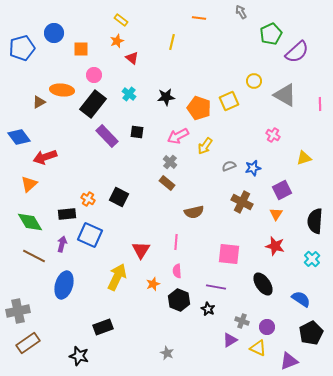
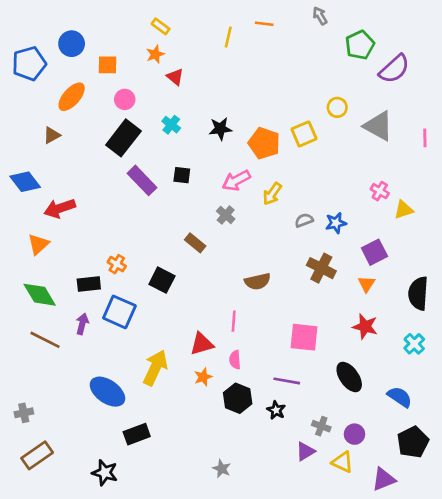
yellow line: (172, 42) -> (228, 37), moved
orange ellipse: (62, 90) -> (72, 97), moved, turned -55
pink cross: (273, 135) -> (380, 191), moved
brown rectangle: (167, 183) -> (195, 243), moved
black square: (119, 197) -> (162, 280), moved
red triangle: (141, 250) -> (202, 344), moved, turned 42
blue ellipse: (64, 285) -> (107, 392), moved, turned -72
gray cross: (18, 311) -> (24, 413), size x0.6

